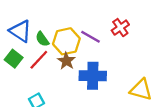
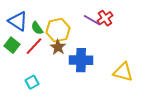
purple line: (90, 37) -> (92, 20), moved

